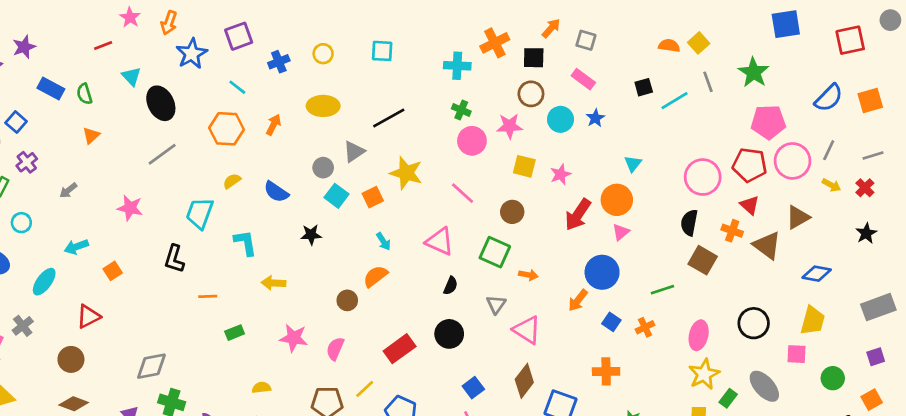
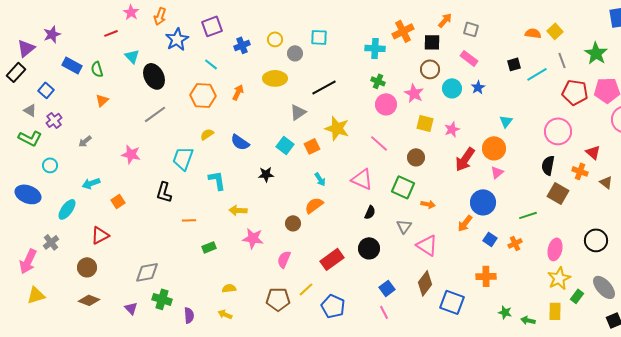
pink star: (510, 126) -> (414, 93), turned 30
red pentagon: (750, 165) -> (575, 92), moved
gray circle: (323, 168) -> (295, 53), moved
brown triangle: (767, 245) -> (606, 182), size x0.6
pink star: (294, 338) -> (253, 238), moved

